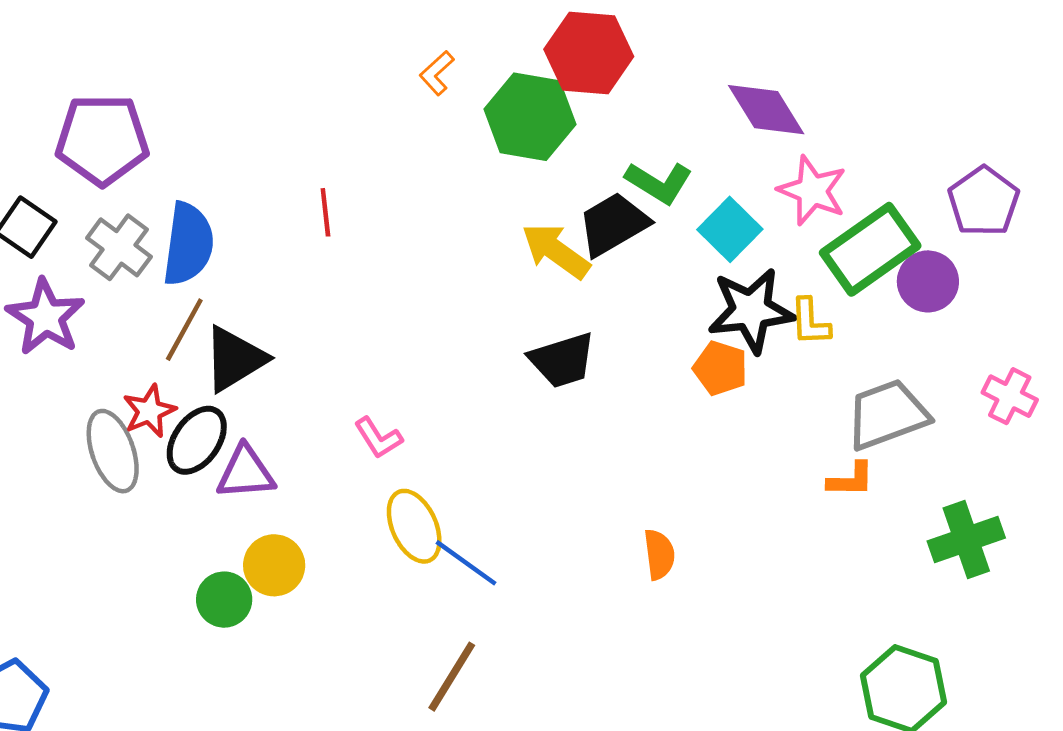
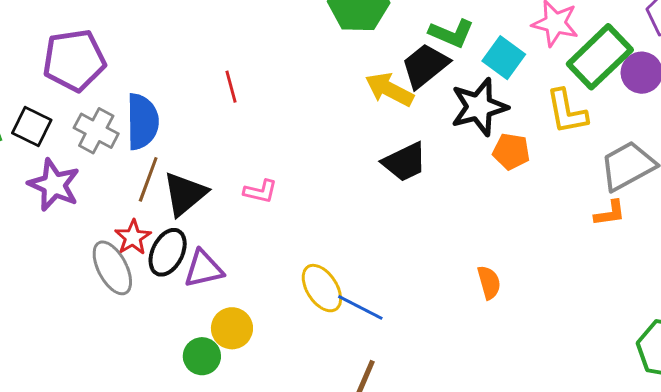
black star: (751, 310) -> (479, 107), moved
yellow L-shape: (810, 322) -> (567, 112), size x1.4
pink L-shape: (378, 438) -> (260, 191), moved, turned -36

